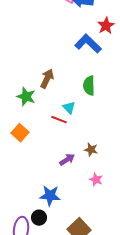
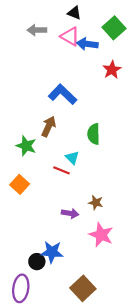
blue L-shape: (88, 44) -> (63, 94), moved
purple arrow: (67, 160) -> (70, 213), turned 42
pink star: (96, 180) -> (101, 235), size x1.6
black circle: (39, 218) -> (37, 262), moved

